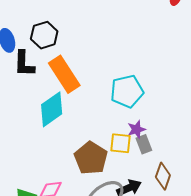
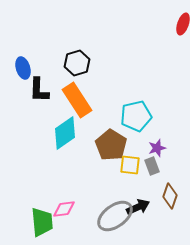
black hexagon: (44, 35) -> (77, 63), moved
purple star: (136, 129) -> (157, 148), moved
brown pentagon: (91, 158) -> (111, 145), moved

